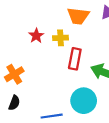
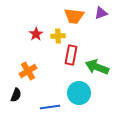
orange cross: (14, 74) -> (28, 71), moved

